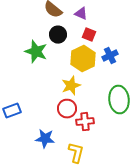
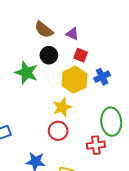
red cross: (85, 122) -> (96, 145), moved

